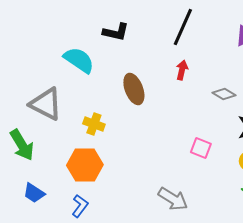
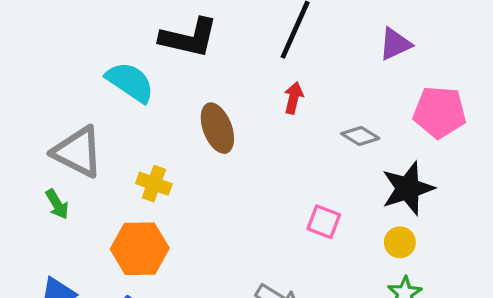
black L-shape: (116, 32) -> (189, 38), size x1.4
green arrow: (22, 145) -> (57, 204), moved, size x0.6

